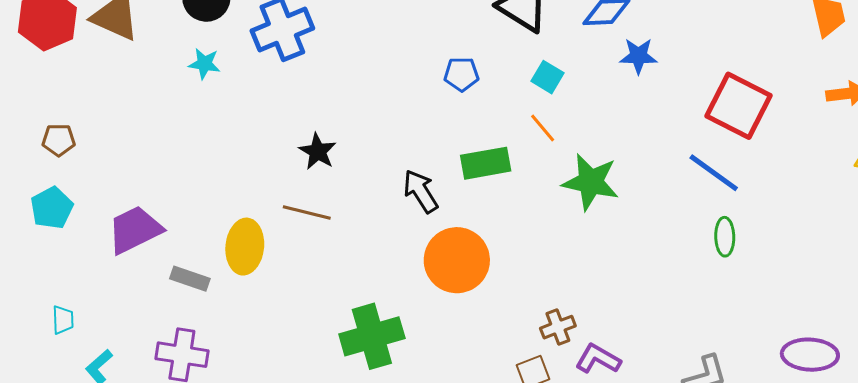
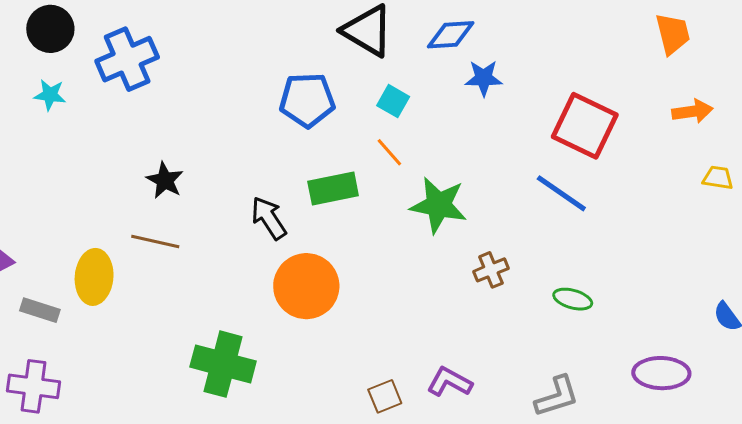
blue pentagon: (461, 74) -> (307, 100), size x1.6
green ellipse: (725, 237) -> (573, 299), moved, turned -72
brown cross: (558, 327) -> (491, 270), moved
green cross: (372, 336) -> (223, 364), turned 32

